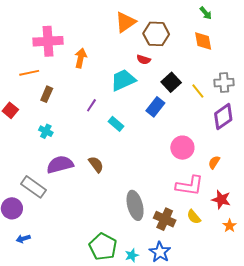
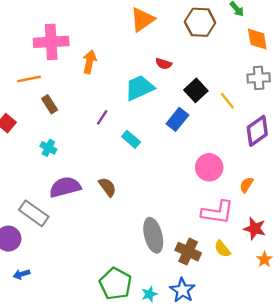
brown hexagon: (156, 34) -> (200, 22), moved
orange diamond: (203, 41) -> (257, 39), moved
gray cross: (224, 83) -> (259, 78), moved
brown rectangle: (47, 94) -> (50, 104), turned -56

